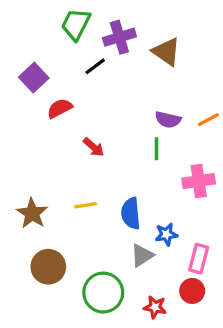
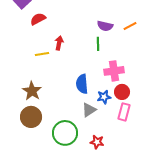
red arrow: (94, 147) -> (59, 43), turned -120
pink cross: (199, 181) -> (114, 71), moved
yellow line: (85, 205) -> (42, 54), moved
brown star: (32, 213) -> (32, 91), moved
red circle: (192, 291) -> (122, 92), moved

